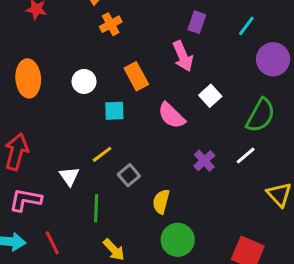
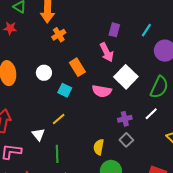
white square: (210, 96) -> (126, 77), size x1.6
cyan square: (114, 111) -> (65, 90), turned 32
pink semicircle: (171, 115) -> (102, 91), turned -30
purple cross: (204, 161) -> (125, 119), turned 32
gray square: (129, 175) -> (126, 140), moved

